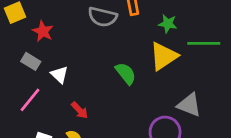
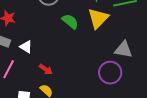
green semicircle: (126, 73) -> (70, 21), moved

